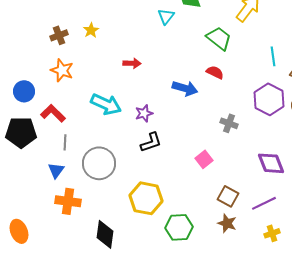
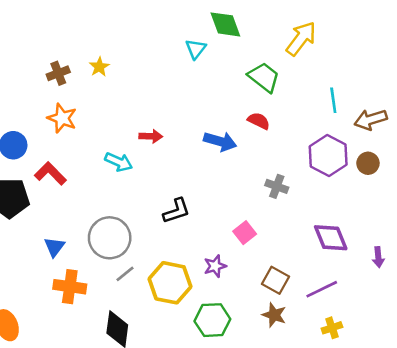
red arrow: (132, 63) -> (151, 136), moved
cyan arrow: (106, 104) -> (119, 162), size x0.7
purple star: (144, 113) -> (215, 266), moved
gray line: (65, 142) -> (125, 274), moved, turned 49

